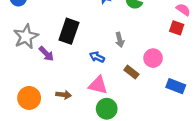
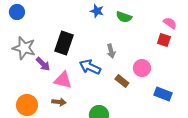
gray star: (26, 37) -> (24, 48), turned -30
blue arrow: (97, 57) -> (90, 67), size x1.5
pink triangle: (98, 85) -> (63, 80), moved

